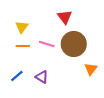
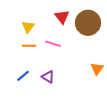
red triangle: (65, 17) -> (62, 17), moved
brown circle: (74, 44) -> (88, 23), moved

